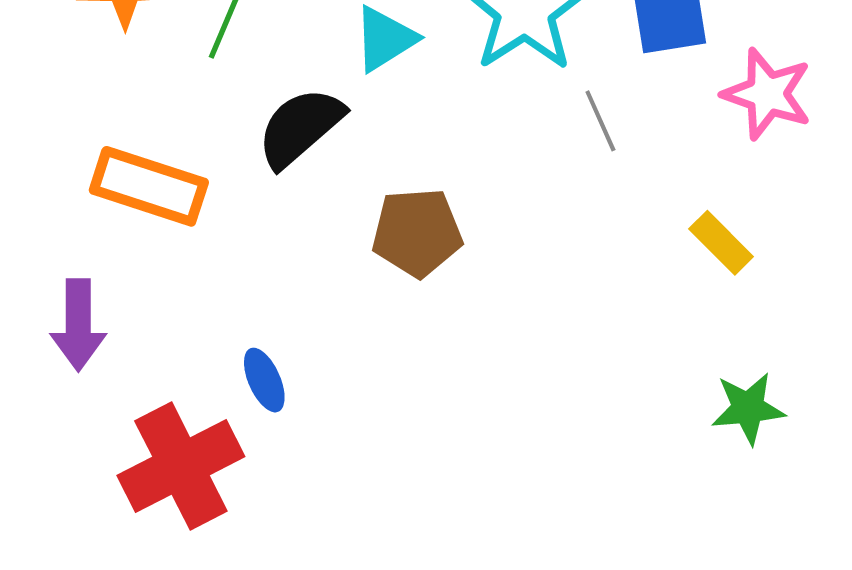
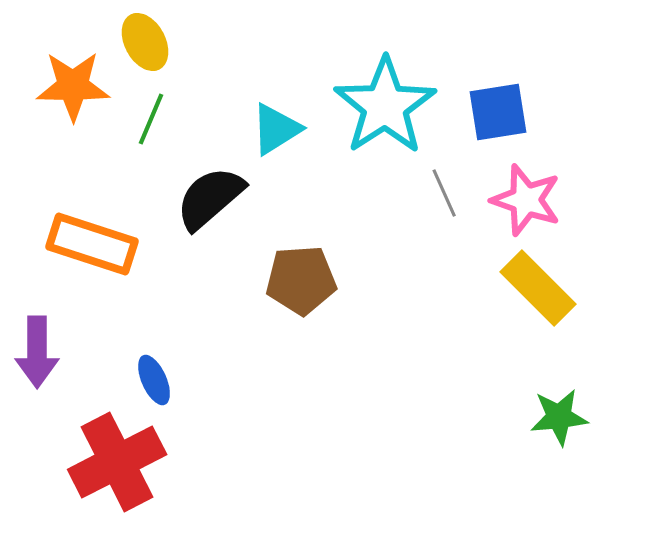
pink star: (767, 94) -> (526, 200), moved
yellow rectangle: (721, 243) -> (538, 288), size x1.5
blue ellipse: (264, 380) -> (154, 380), moved

